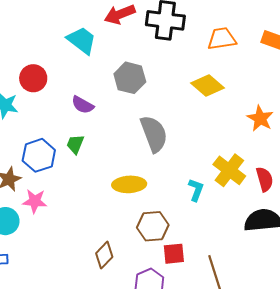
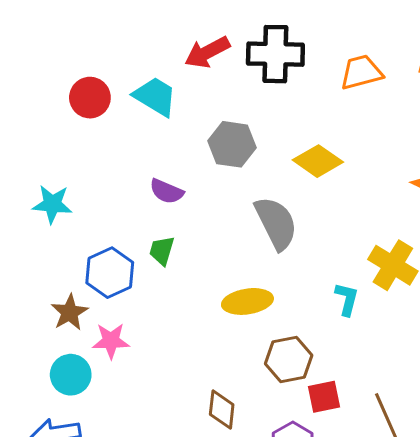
red circle: (33, 78) -> (90, 98), moved
yellow diamond: (208, 85) -> (318, 161), moved
brown diamond: (104, 255) -> (222, 410), turned -32

